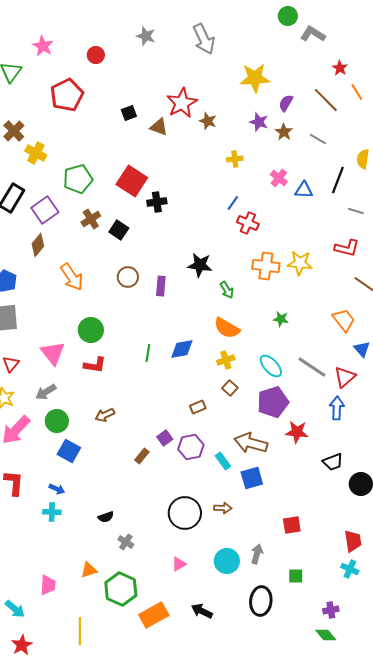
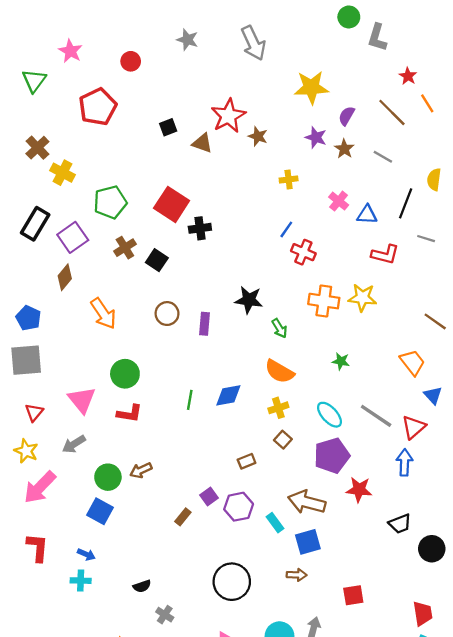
gray L-shape: (313, 34) -> (377, 37), turned -105
red L-shape: (347, 248) -> (385, 254), moved
green circle: (57, 421) -> (108, 477), moved
brown arrow: (223, 508) -> (297, 575), moved

